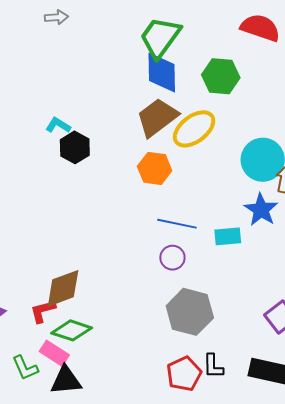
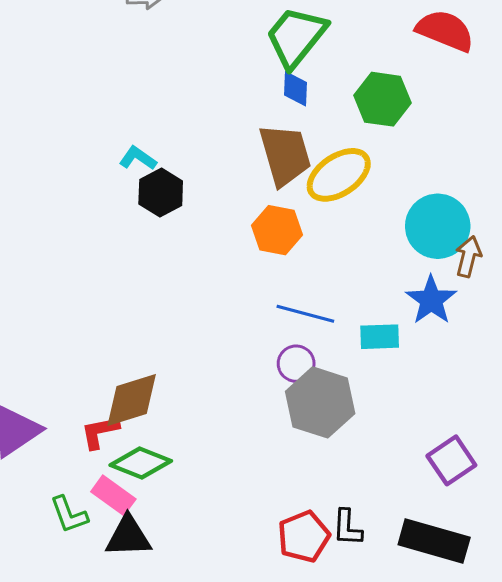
blue diamond: (162, 72) -> (296, 89), size x0.6
brown trapezoid: (157, 117) -> (285, 155), turned 108
gray hexagon: (190, 312) -> (320, 402), moved

